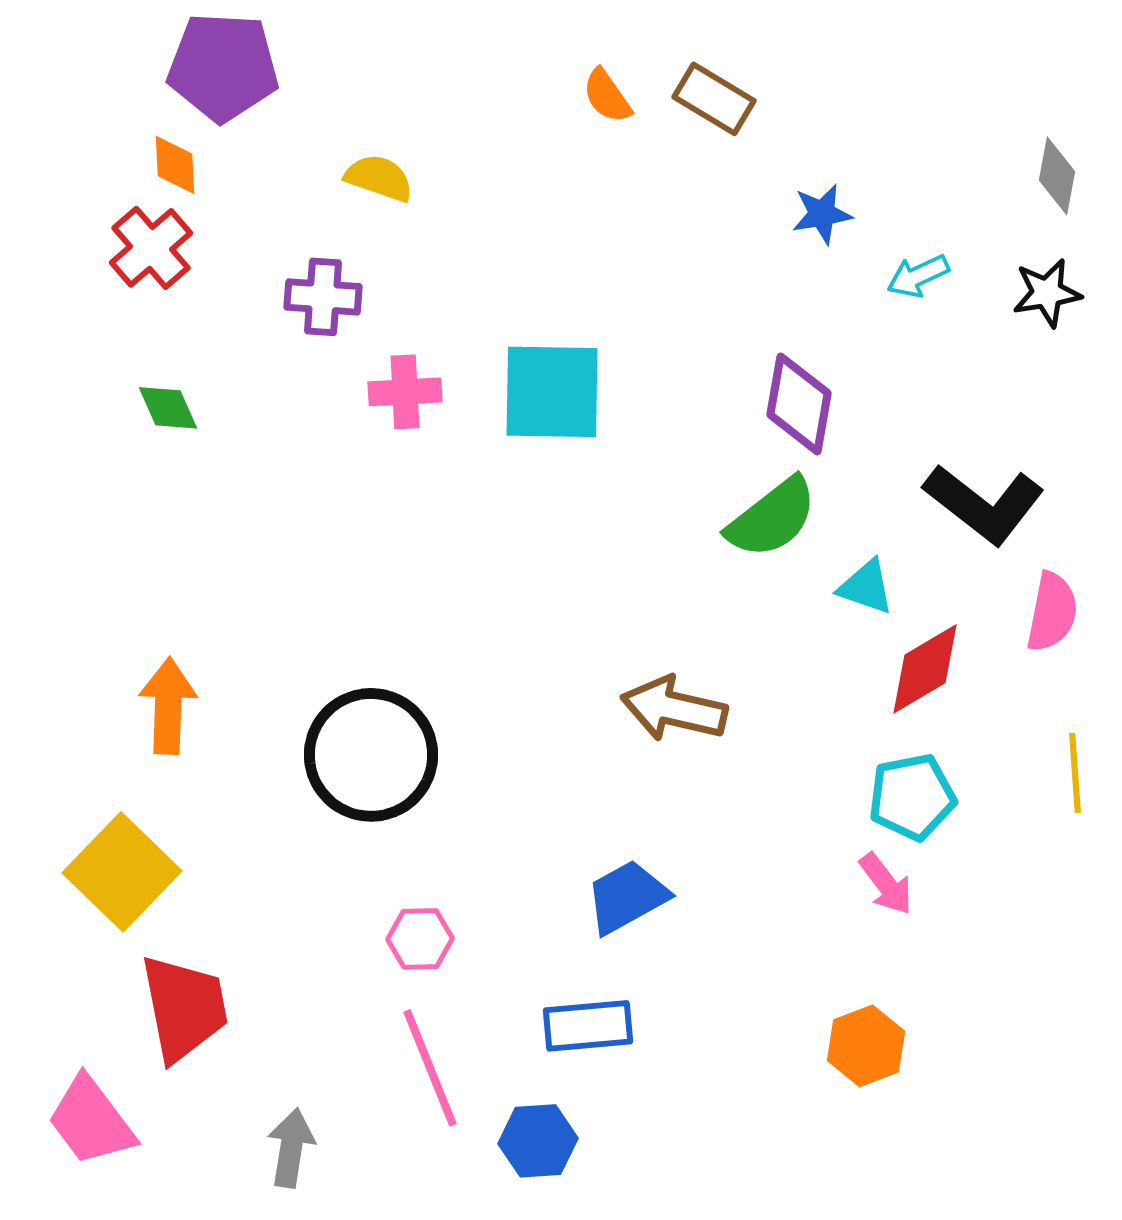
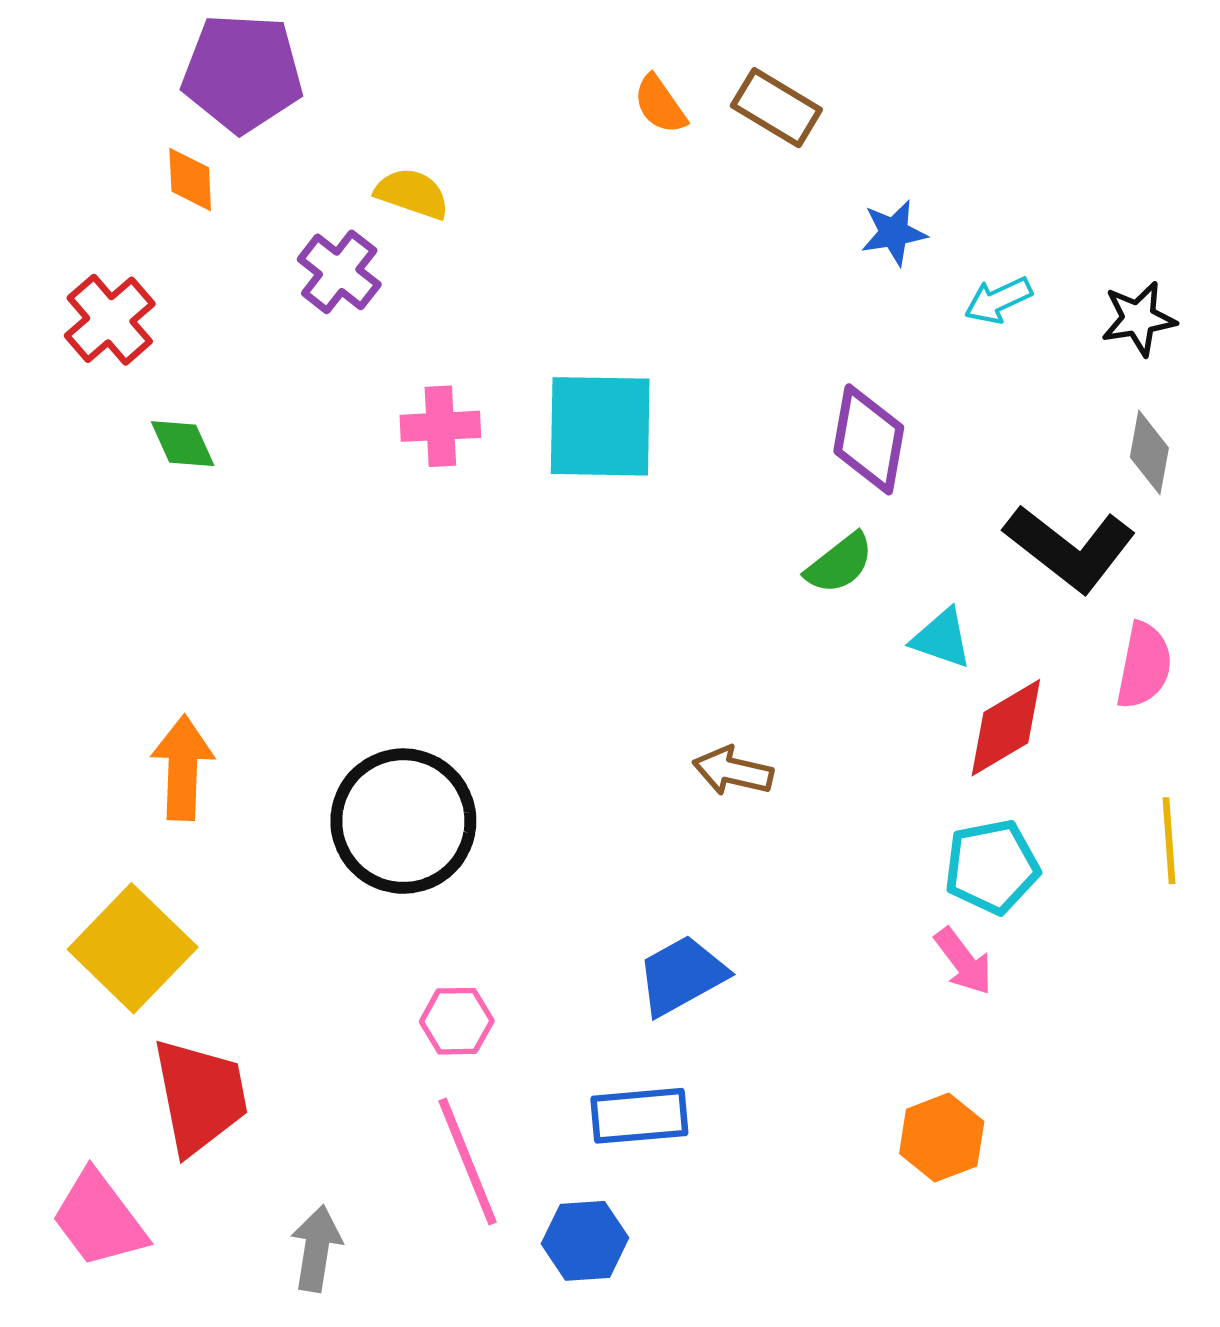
gray diamond: (1057, 176) -> (1149, 452), moved
red cross: (151, 248) -> (110, 320), moved
purple cross: (323, 297) -> (339, 272), moved, turned 34
green semicircle: (772, 518) -> (839, 563), size x0.7
brown arrow: (674, 709) -> (733, 771), size x0.7

